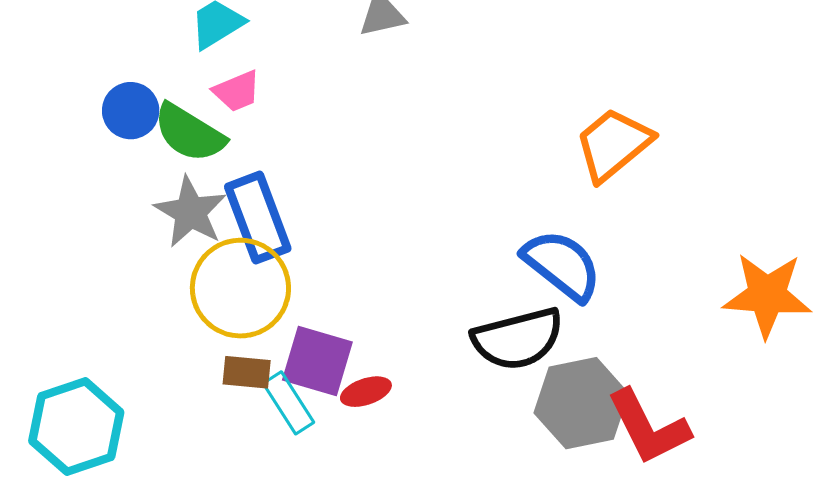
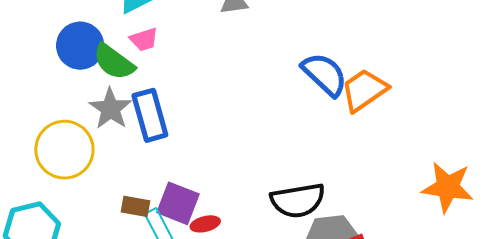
blue circle: (131, 111) -> (80, 46), size x1.4
blue semicircle: (562, 265) -> (325, 74), moved
yellow circle: (240, 288) -> (64, 150), moved

